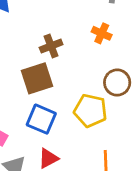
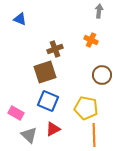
yellow pentagon: (90, 111) -> (86, 108), moved

